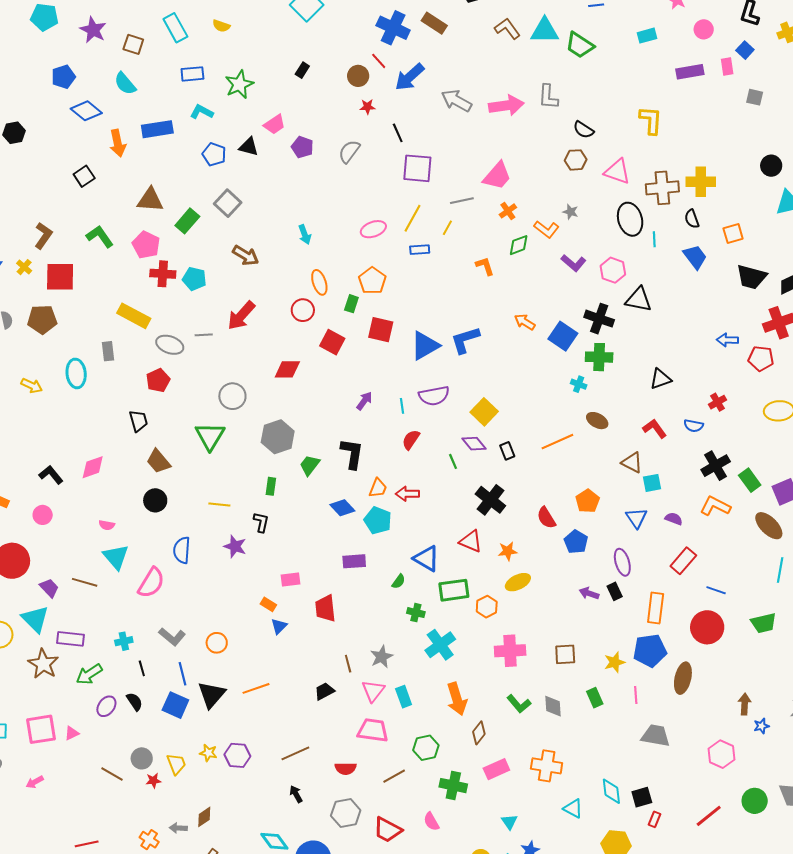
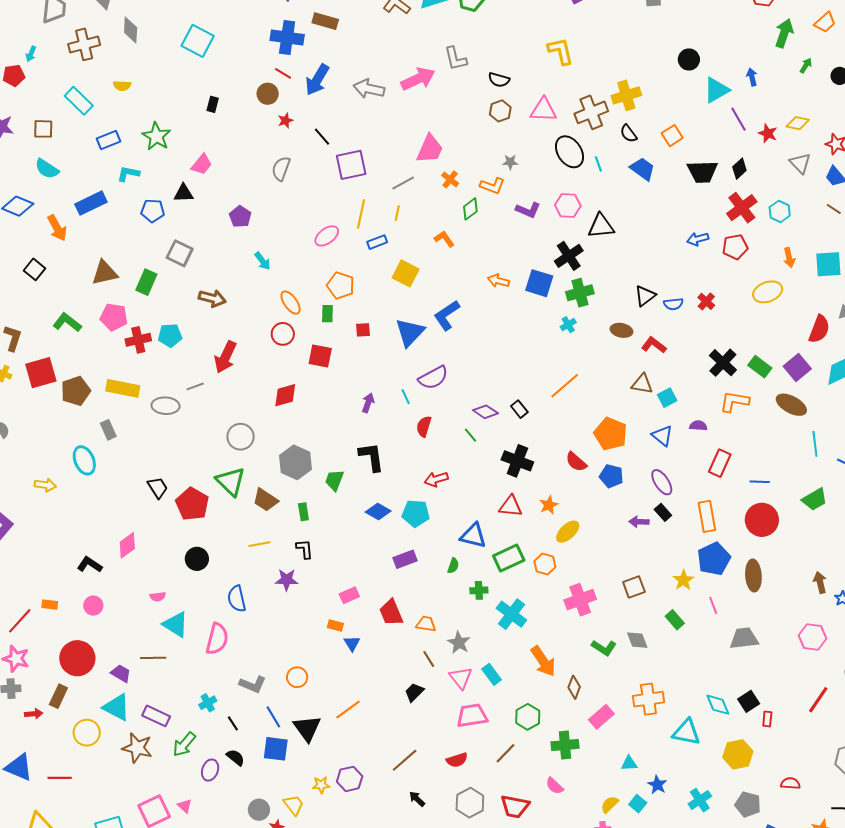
purple pentagon: (302, 147) -> (240, 217), moved, turned 30
brown pentagon: (42, 319) -> (76, 391), moved
black cross: (599, 319) -> (569, 256), turned -36
red square: (381, 330) -> (363, 330), size x0.6
red pentagon: (158, 380) -> (192, 504), moved, size x1.4
cyan cross: (579, 384) -> (568, 325), turned -35
yellow square: (484, 412) -> (406, 273), moved
brown ellipse: (597, 421) -> (621, 330), moved
blue semicircle: (694, 426) -> (673, 304), moved
brown trapezoid: (158, 461) -> (265, 500), moved
orange trapezoid: (378, 488) -> (426, 624), moved, turned -85
orange pentagon: (587, 501) -> (611, 434), size x1.4
purple rectangle: (71, 639) -> (156, 716), turned 36
pink triangle: (72, 733) -> (185, 806), turned -35
cyan triangle: (573, 809) -> (686, 732), size x1.4
cyan triangle: (509, 822) -> (629, 763), turned -42

